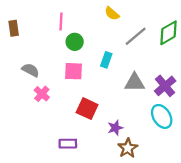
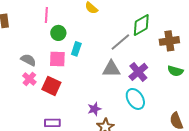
gray line: (136, 36) -> (120, 42), moved
cyan rectangle: (106, 60) -> (76, 49), moved
gray semicircle: (31, 70) -> (28, 60), moved
red square: (87, 109) -> (51, 86), moved

